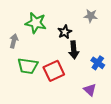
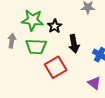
black star: (65, 32) -> (55, 26), moved
green trapezoid: (28, 66) -> (36, 47), moved

